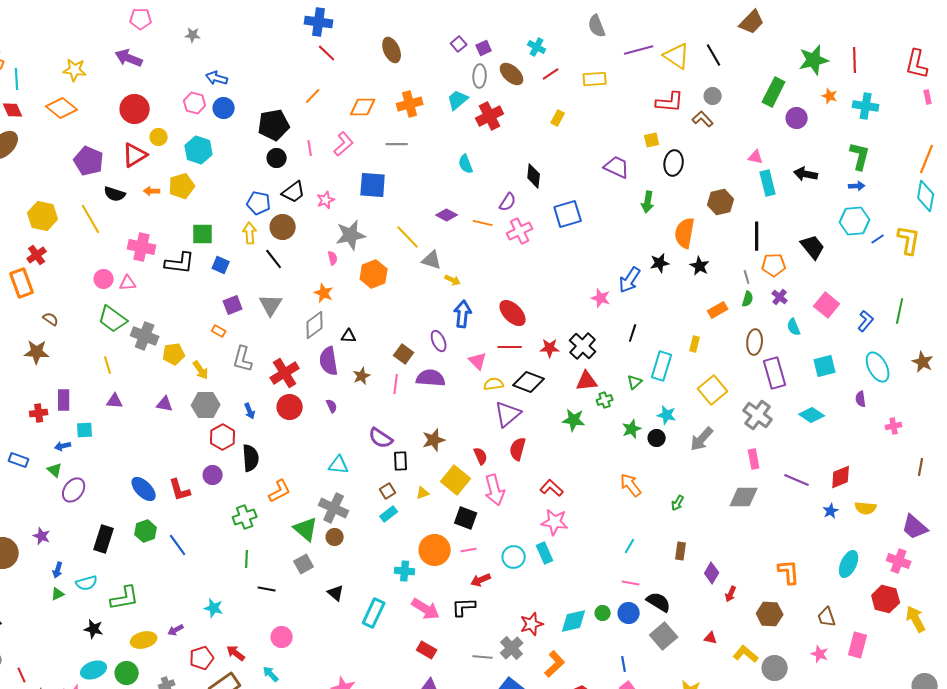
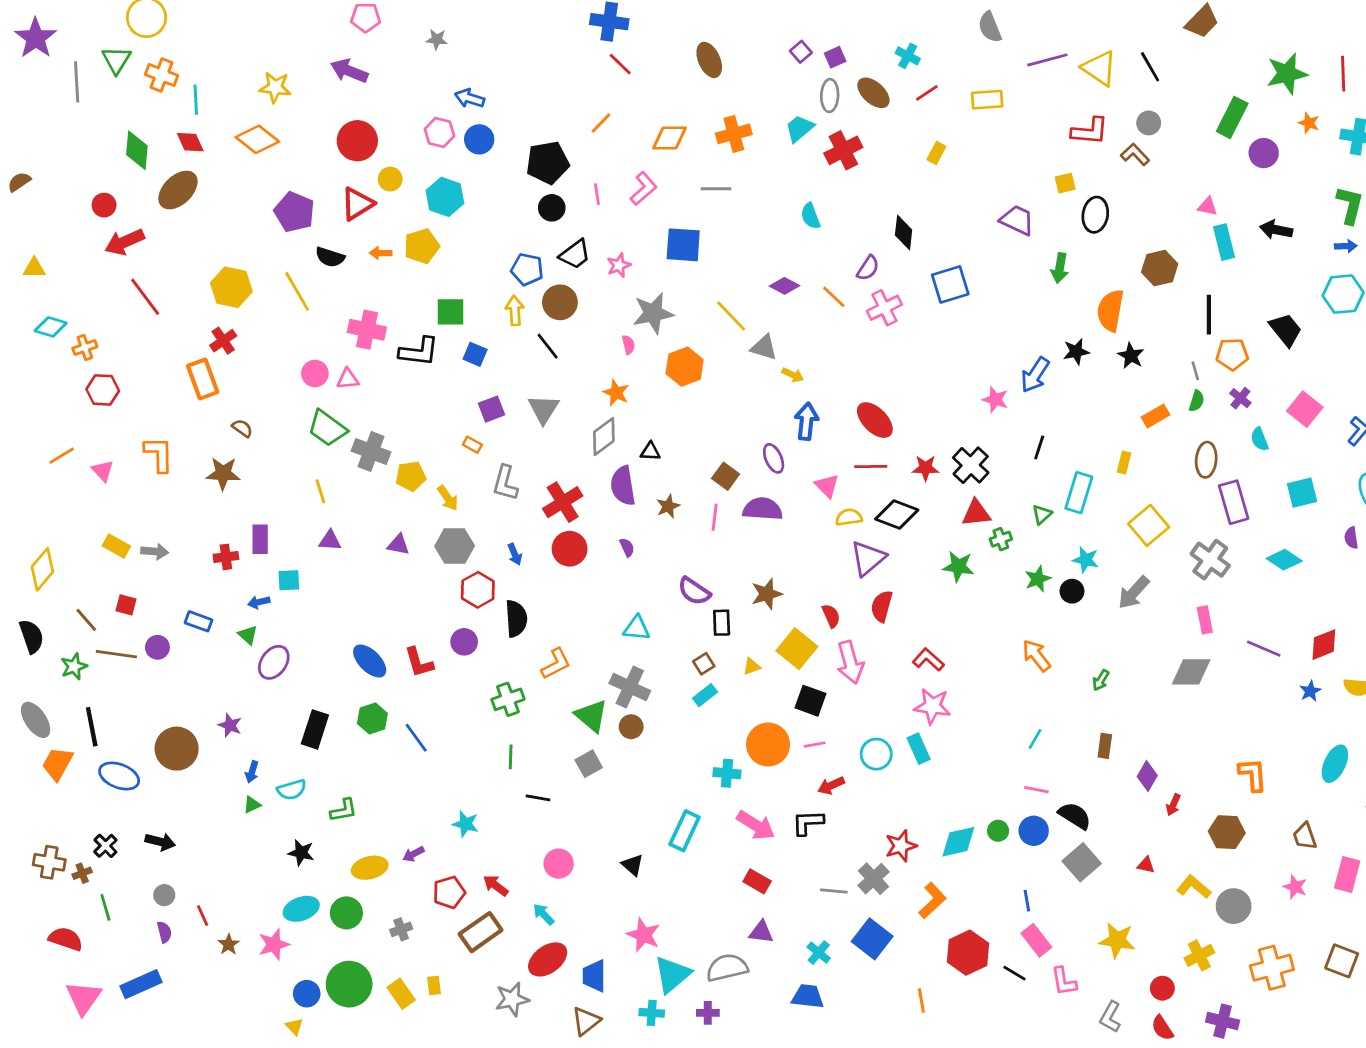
orange line: (483, 223) -> (834, 297), turned 30
black triangle: (336, 593) -> (633, 865), moved
green L-shape: (125, 598) -> (344, 810), size x0.7

